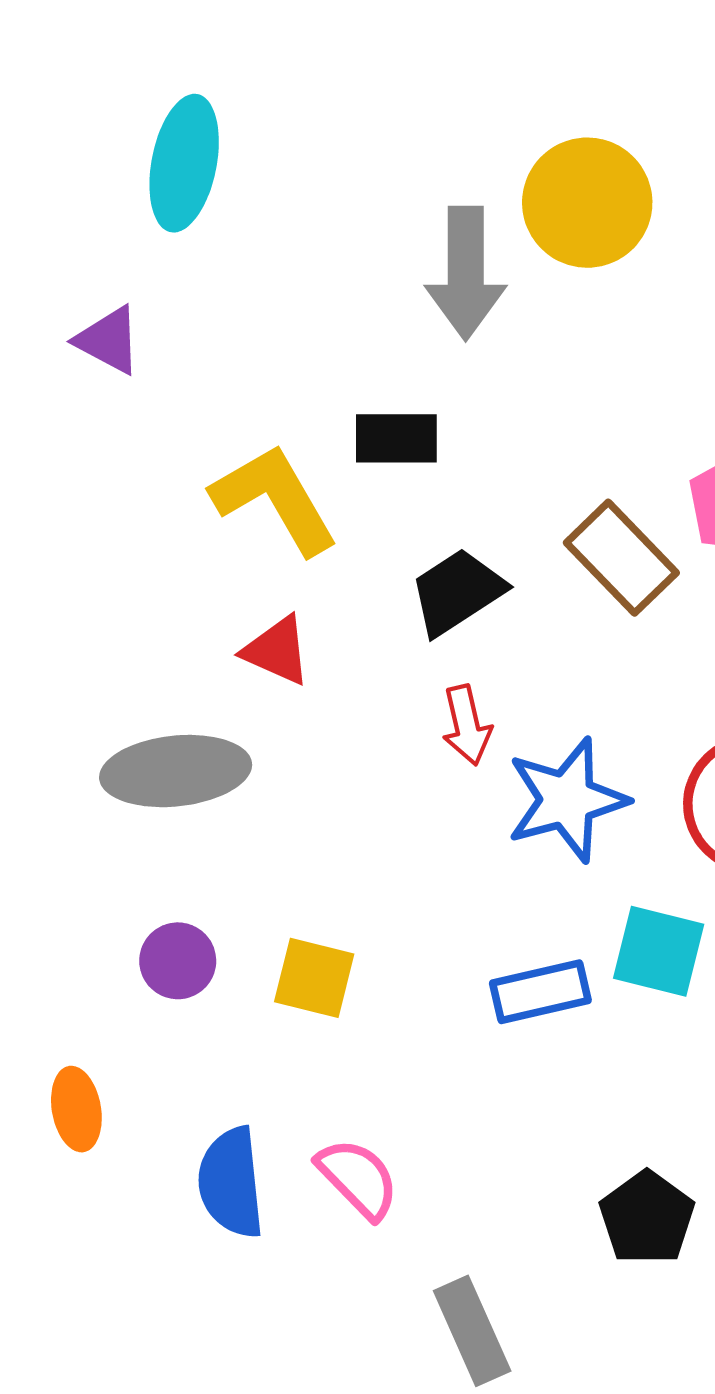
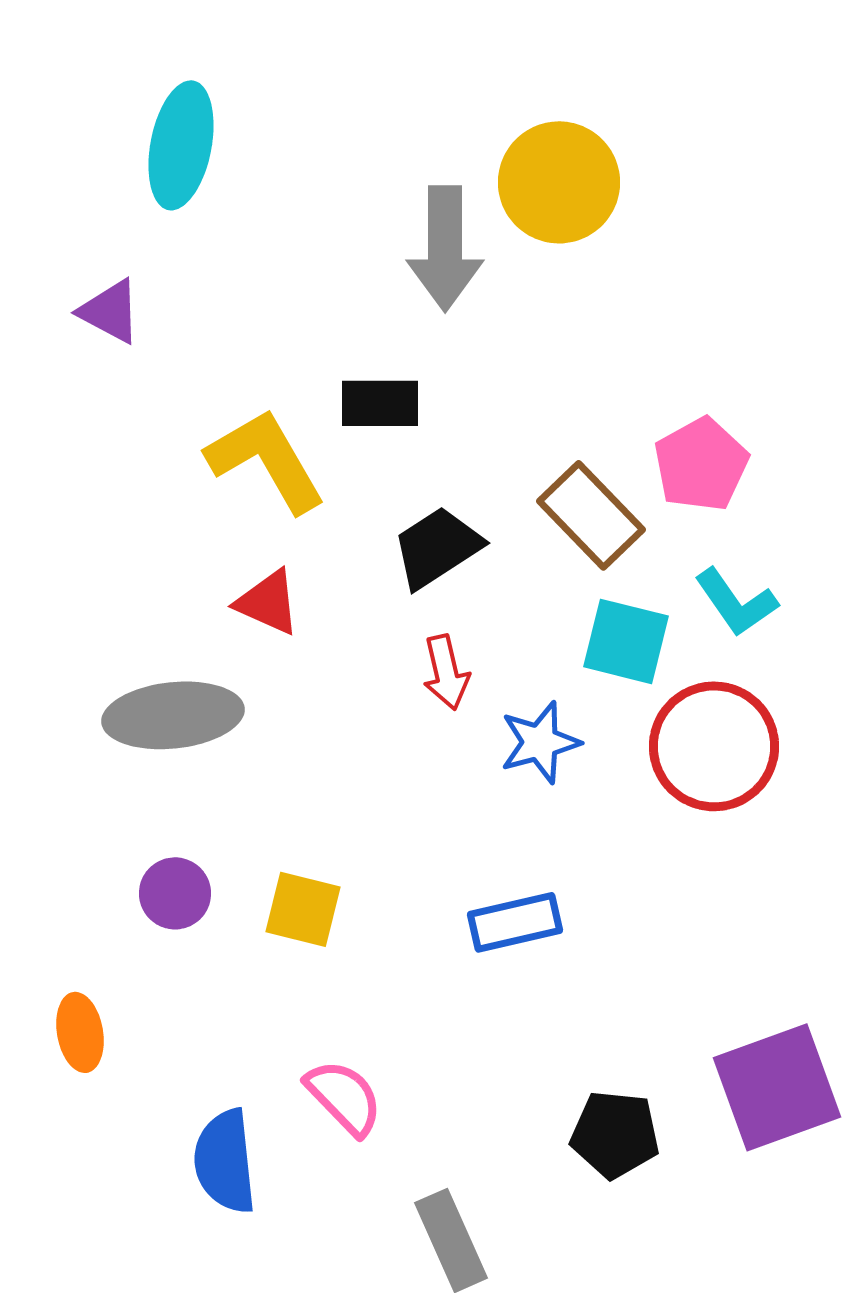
blue star: (567, 800) -> (540, 742), size x0.7
cyan square: (659, 951) -> (626, 641), moved
blue semicircle: (231, 1183) -> (225, 1161), moved
black pentagon: (647, 1218) -> (615, 1134), turned -30

